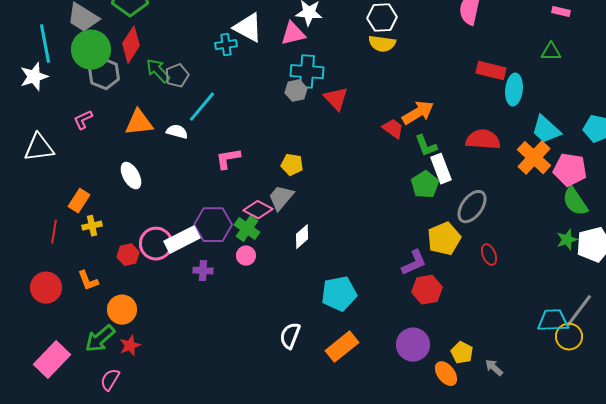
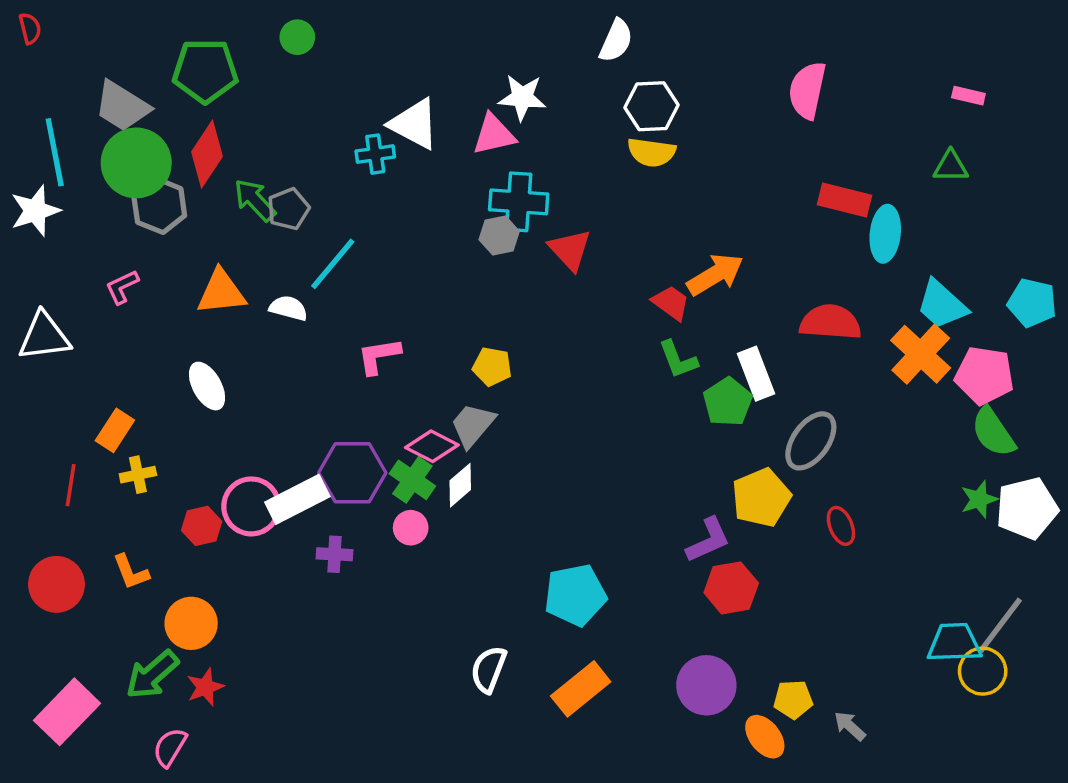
green L-shape: (426, 146) -> (678, 359), moved
white diamond: (302, 237) -> (460, 485), moved
yellow pentagon: (462, 353) -> (793, 699), turned -30

